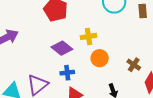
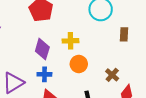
brown rectangle: (143, 11) -> (124, 34), moved
purple diamond: (62, 48) -> (42, 49), turned 60

